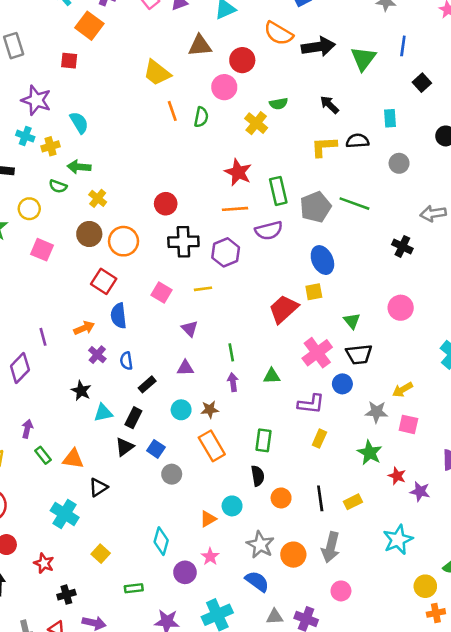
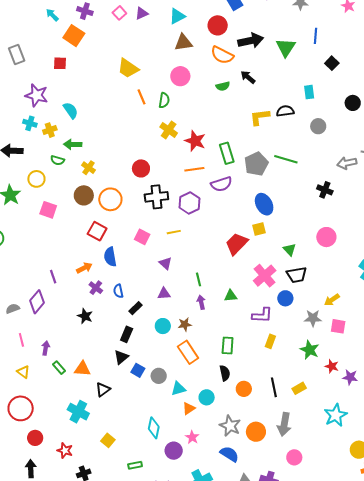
orange semicircle: (279, 33) -> (222, 55), moved
brown triangle: (200, 46) -> (183, 43), moved
red circle: (242, 60) -> (218, 25), moved
black arrow: (329, 105) -> (248, 77), moved
yellow cross: (256, 123) -> (169, 130), moved
cyan triangle: (103, 413) -> (178, 389), moved
blue square: (156, 449) -> (138, 370), moved

